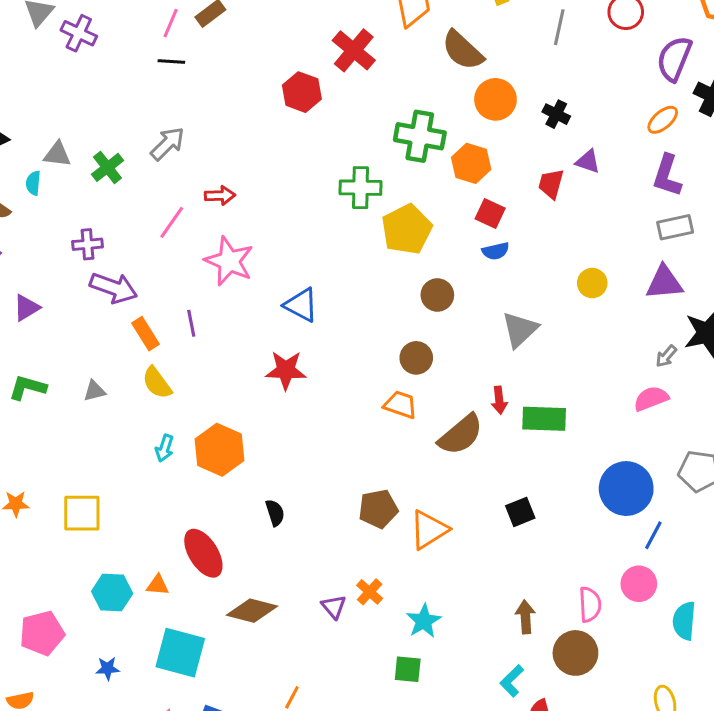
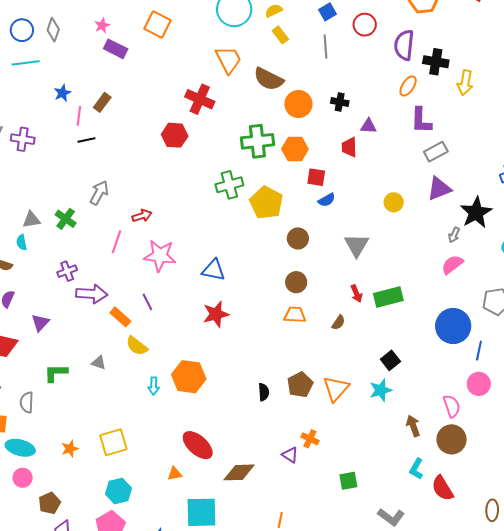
gray triangle: (94, 391) -> (99, 363), turned 49
brown semicircle: (461, 435) -> (338, 323), size x0.5
black semicircle: (275, 513) -> (264, 392), moved, turned 30
cyan hexagon: (112, 592) -> (118, 491), moved
cyan star: (424, 621) -> (381, 390), moved, turned 30

